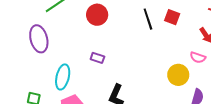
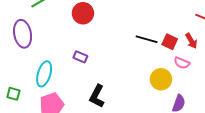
red square: (172, 17) -> (170, 42), moved
black line: (148, 19) -> (147, 39), moved, turned -60

